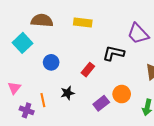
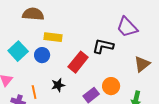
yellow rectangle: (83, 22) -> (53, 37), moved
cyan square: (22, 43) -> (18, 51), moved
red rectangle: (88, 70) -> (78, 62), size x1.5

